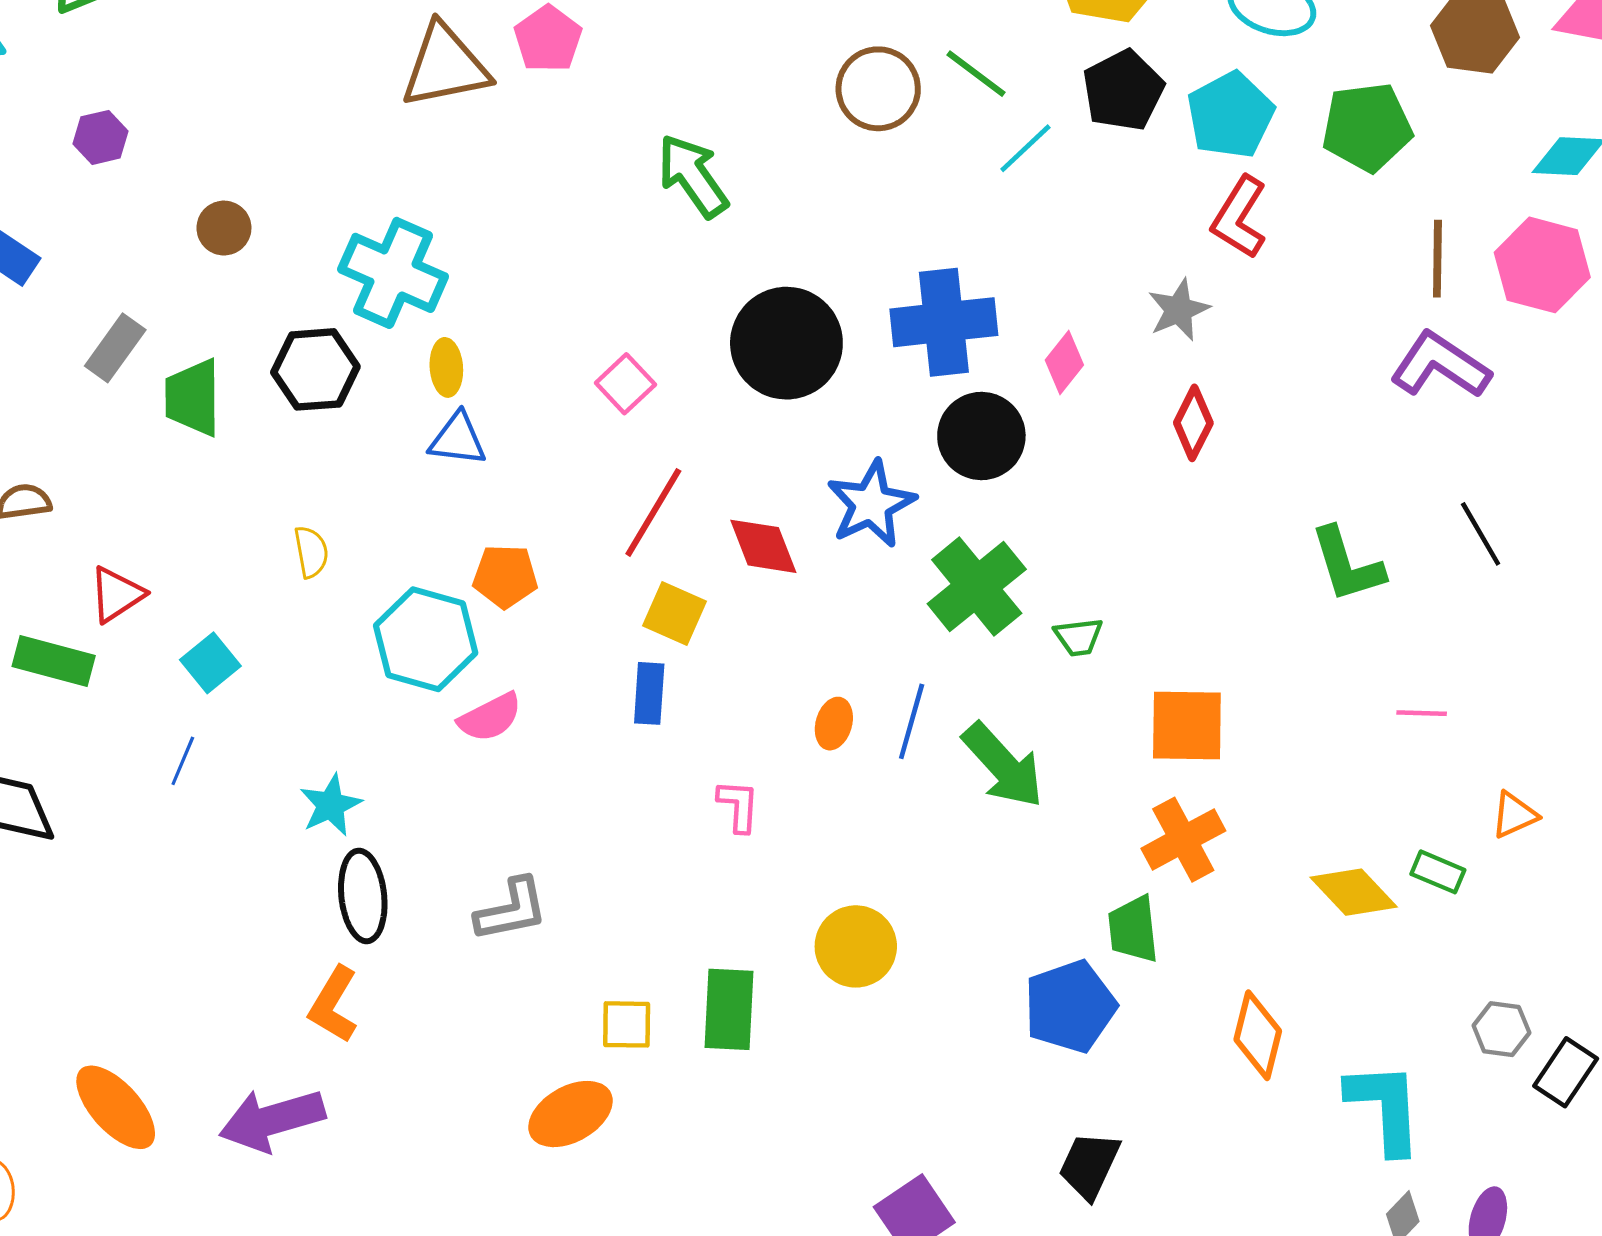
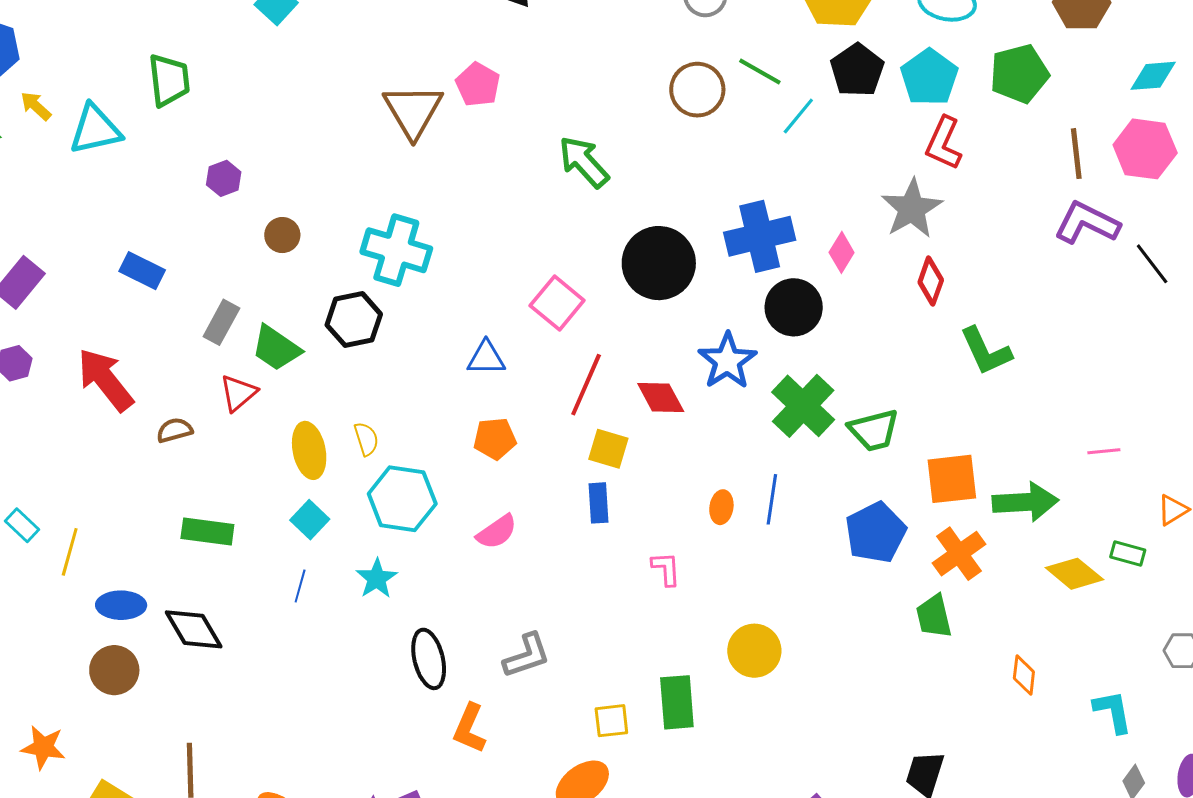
brown triangle: (445, 66) -> (413, 111), turned -42
purple hexagon: (100, 137) -> (224, 178), moved
gray star: (1179, 310) -> (912, 209), size x1.5
yellow ellipse: (446, 367) -> (309, 450), moved, size x1.5
pink square: (625, 384) -> (557, 303), size x1.4
green trapezoid: (193, 398) -> (276, 348), turned -48
blue triangle: (458, 439) -> (486, 358), moved
black line: (1481, 534) -> (1152, 264), moved
green L-shape: (1347, 565) -> (986, 351), moved
red triangle: (117, 594) -> (238, 393), moved
green trapezoid: (1079, 637) -> (874, 430), size x1.6
cyan hexagon: (426, 639) -> (402, 499), moved
green arrow: (1003, 765) -> (1025, 502), moved, turned -44
cyan star: (331, 805) -> (377, 579), moved
orange L-shape: (333, 1005) -> (469, 728), moved
blue pentagon: (1070, 1006) -> (876, 533), moved
orange diamond: (1258, 1035) -> (1024, 675), size x0.7
cyan L-shape: (1385, 1108) -> (1113, 712), size x0.7

